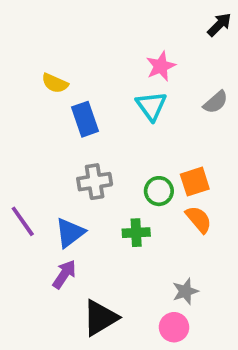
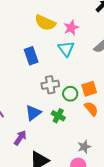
yellow semicircle: (55, 83) -> (45, 23), moved, size x1.5
gray cross: (95, 182) -> (50, 85), moved
blue triangle: (70, 233) -> (33, 113), moved
green cross: (136, 233) -> (58, 116), turned 32

